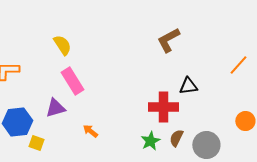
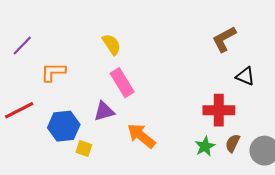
black triangle: (188, 86) -> (245, 76), moved, turned 30
orange arrow: (90, 131) -> (141, 136), size x1.8

